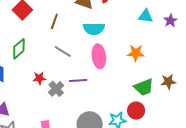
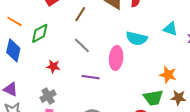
cyan semicircle: (94, 29) -> (137, 38), moved
orange star: (136, 53) -> (168, 75), moved
gray cross: (56, 89) -> (48, 96), moved

